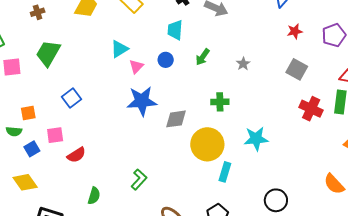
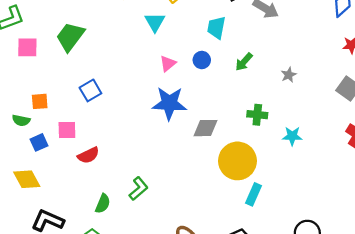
cyan triangle: (119, 49) -> (155, 22), moved, turned -36
cyan star: (256, 139) -> (292, 136), moved, size x0.7
green L-shape: (139, 179) -> (139, 189), moved

